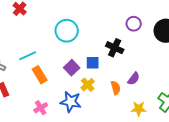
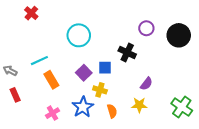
yellow cross: (88, 85) -> (100, 90), turned -32
orange semicircle: (116, 88) -> (112, 111), moved
blue star: (71, 102) -> (83, 107), turned 30
yellow star: (139, 109) -> (139, 105), moved

